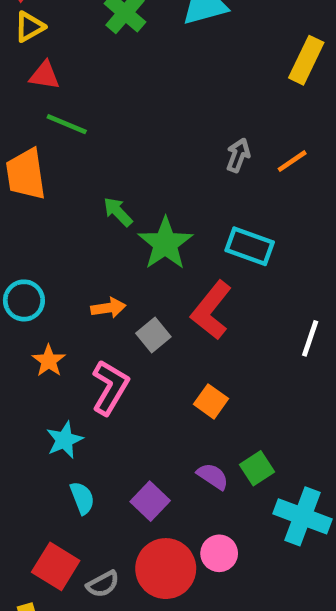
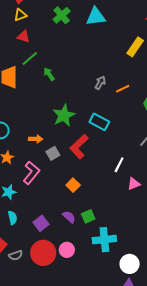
green line: (67, 124) -> (30, 59), turned -72
green arrow: (118, 212) -> (49, 74), moved
cyan cross: (303, 516) -> (104, 240), turned -35

